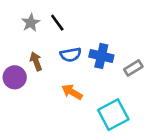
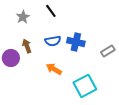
black line: (57, 23) -> (51, 11), moved
gray rectangle: (133, 68) -> (108, 51), moved

